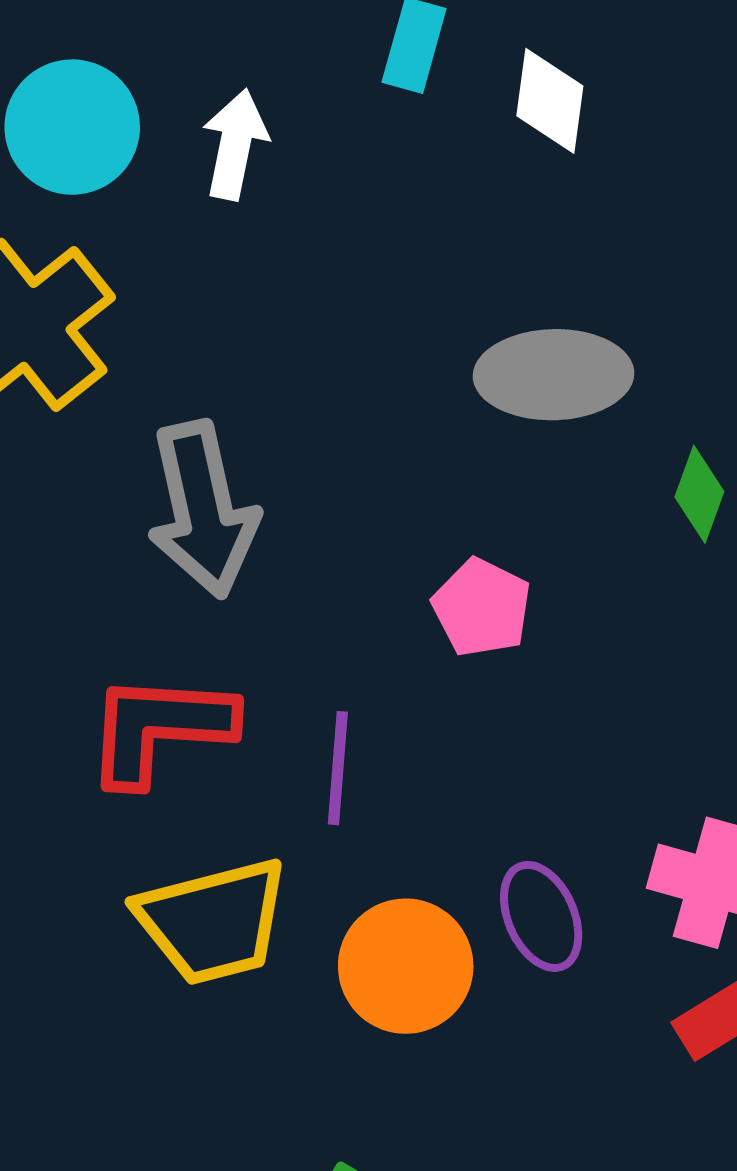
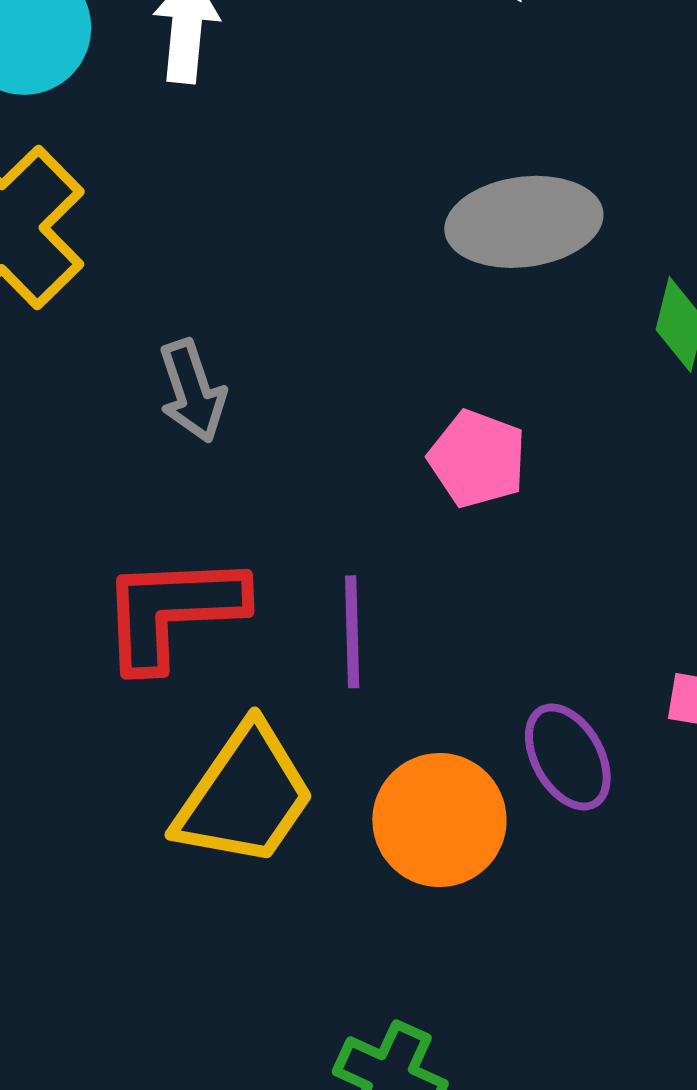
gray arrow: (203, 509) -> (192, 391), size x0.6
yellow trapezoid: (213, 921) -> (245, 796), turned -35

